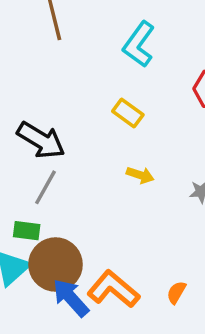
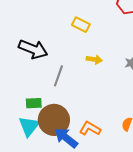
gray line: (46, 187) -> (58, 76), moved
orange L-shape: (113, 289) -> (90, 129), size x0.7

